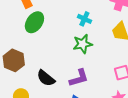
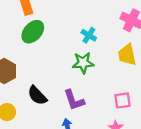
purple L-shape: (79, 78) -> (74, 100), turned 80

